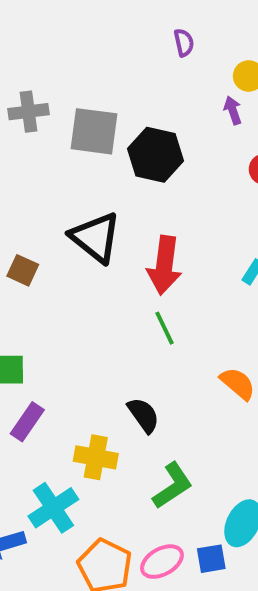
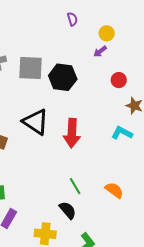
purple arrow: (233, 110) -> (100, 51), turned -104
green line: (164, 328) -> (75, 186), moved

